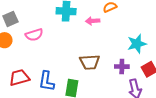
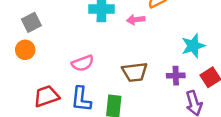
pink semicircle: (34, 35) -> (83, 63), moved

